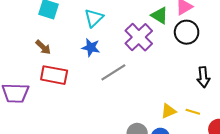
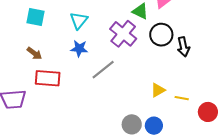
black circle: (187, 32) -> (161, 35), moved
black arrow: (203, 77) -> (183, 47), moved
yellow triangle: (168, 111) -> (158, 90), moved

